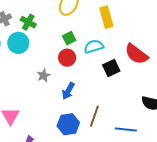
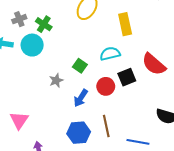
green square: (69, 38) -> (80, 66), moved, turned -32
red circle: (67, 58) -> (106, 86), moved
brown line: (94, 116) -> (106, 126), turned -35

